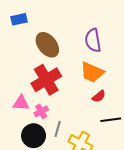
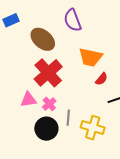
purple semicircle: (93, 40) -> (73, 20), moved

